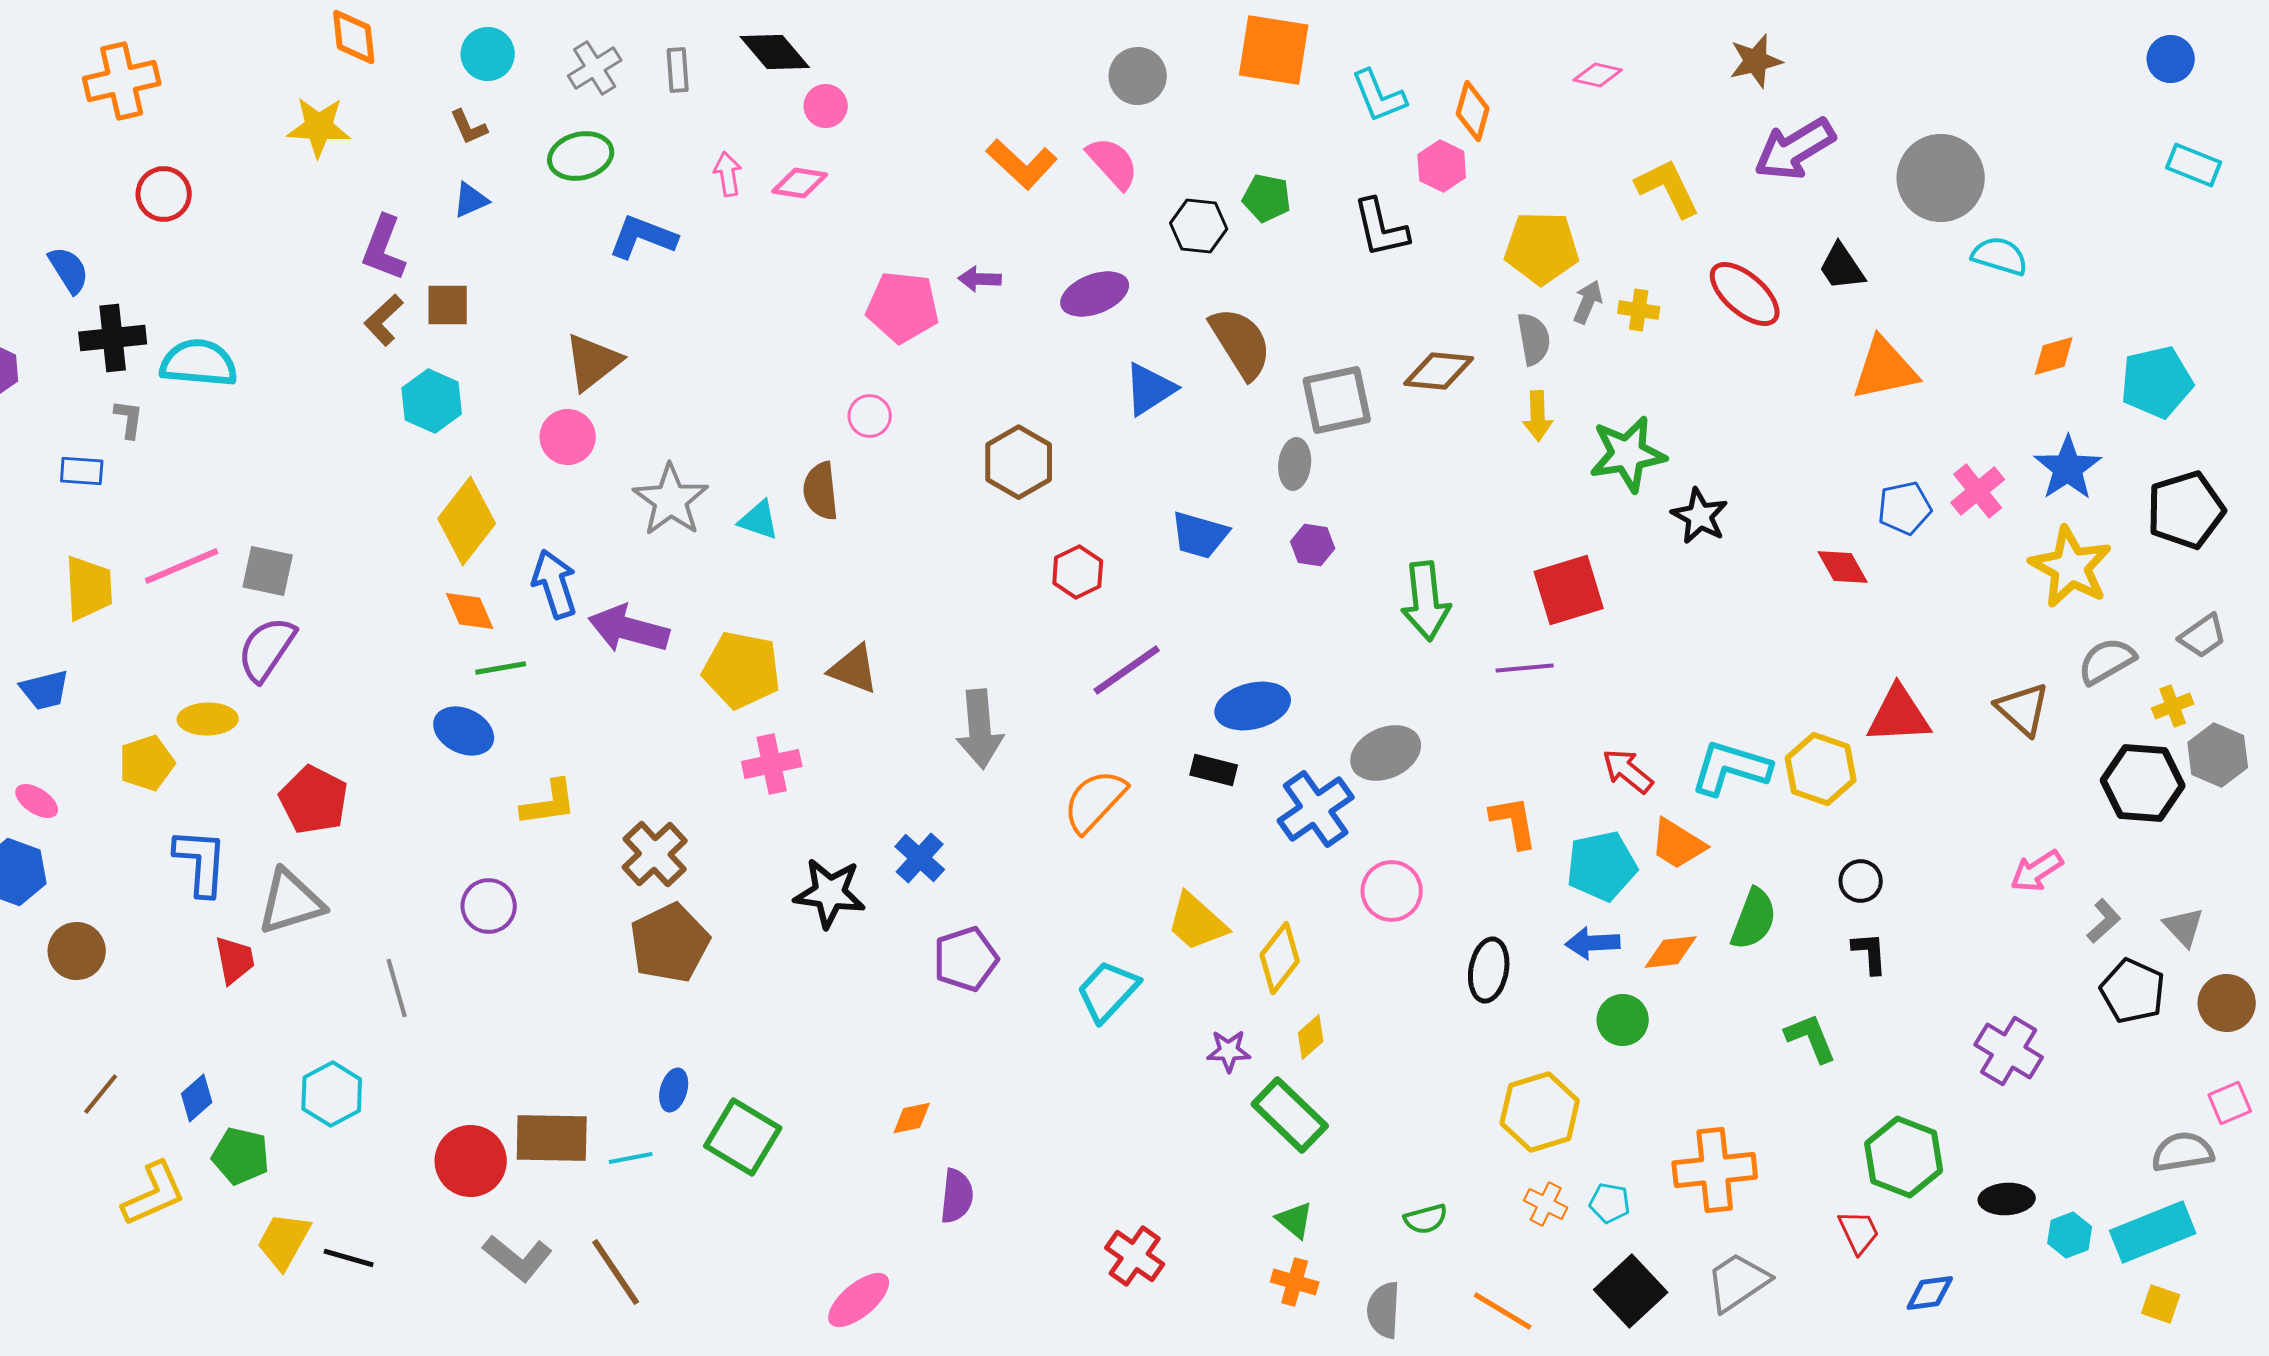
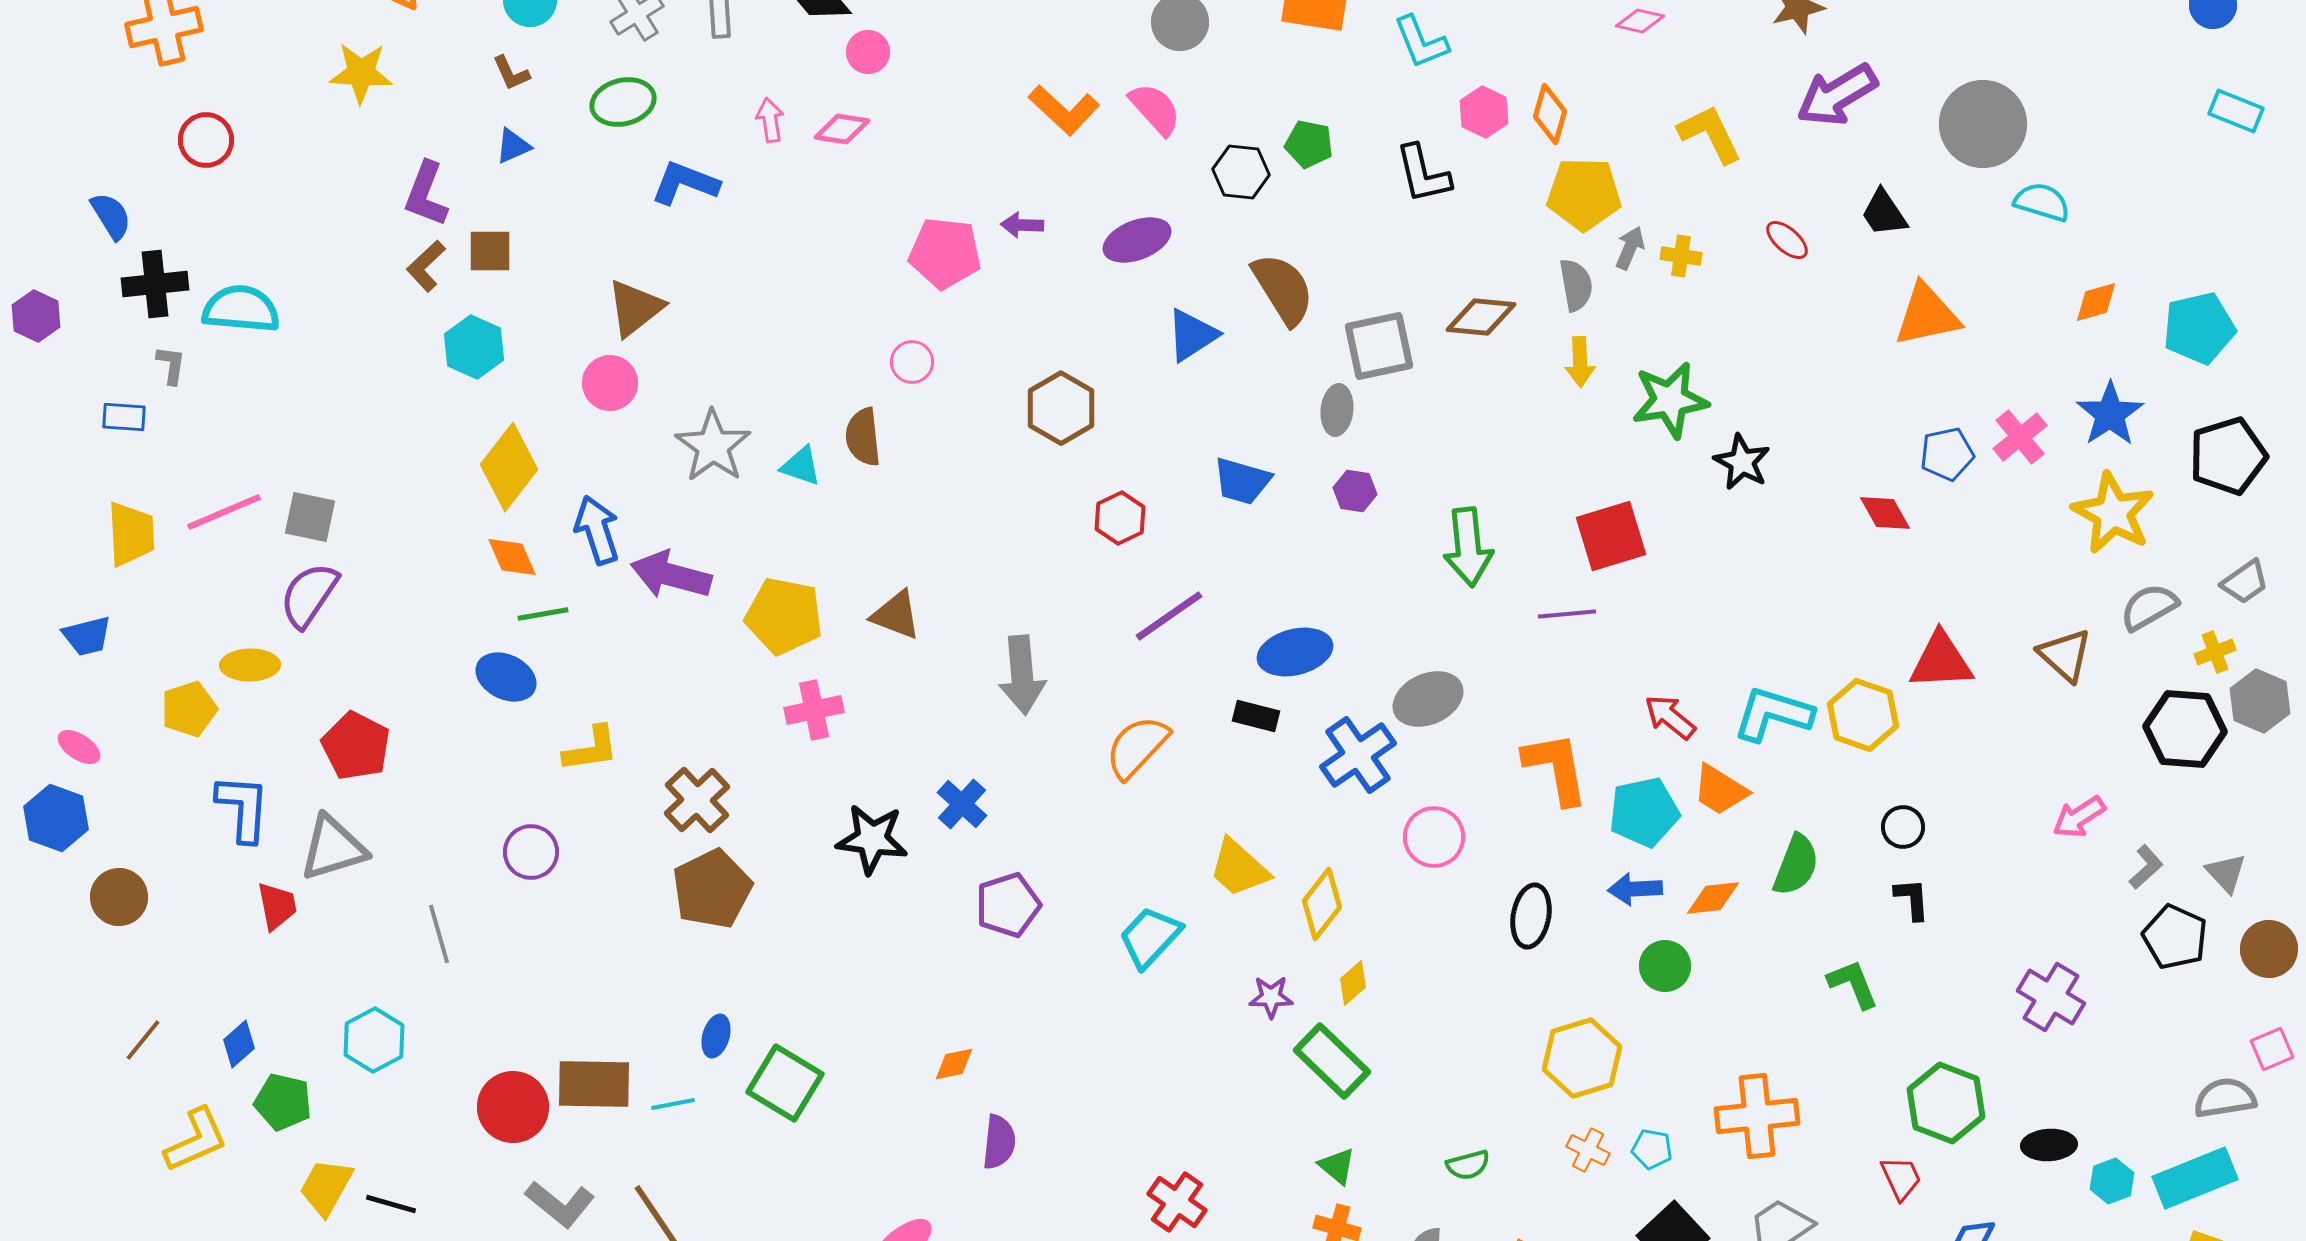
orange diamond: (1473, 111) -> (1550, 114), moved
red ellipse: (1745, 294) -> (1787, 240), size x0.6
orange L-shape: (1514, 822) -> (1556, 768), size x1.4

